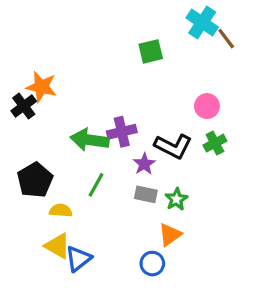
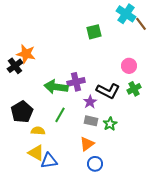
orange triangle: (170, 235) -> (87, 144), moved
blue triangle: (78, 259) -> (49, 161), turned 30

